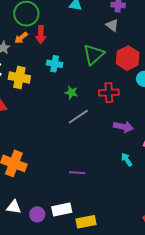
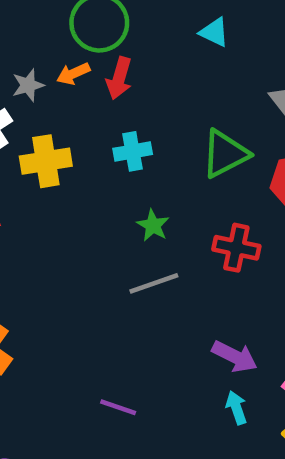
cyan cross: (55, 64) -> (133, 151), turned -35
yellow cross: (19, 78) -> (46, 161), turned -35
purple arrow: (123, 127) -> (235, 356), moved

